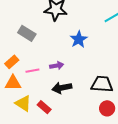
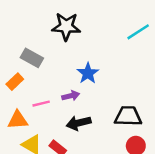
blue star: (79, 39) -> (88, 73), moved
orange rectangle: (12, 62) -> (15, 82), moved

